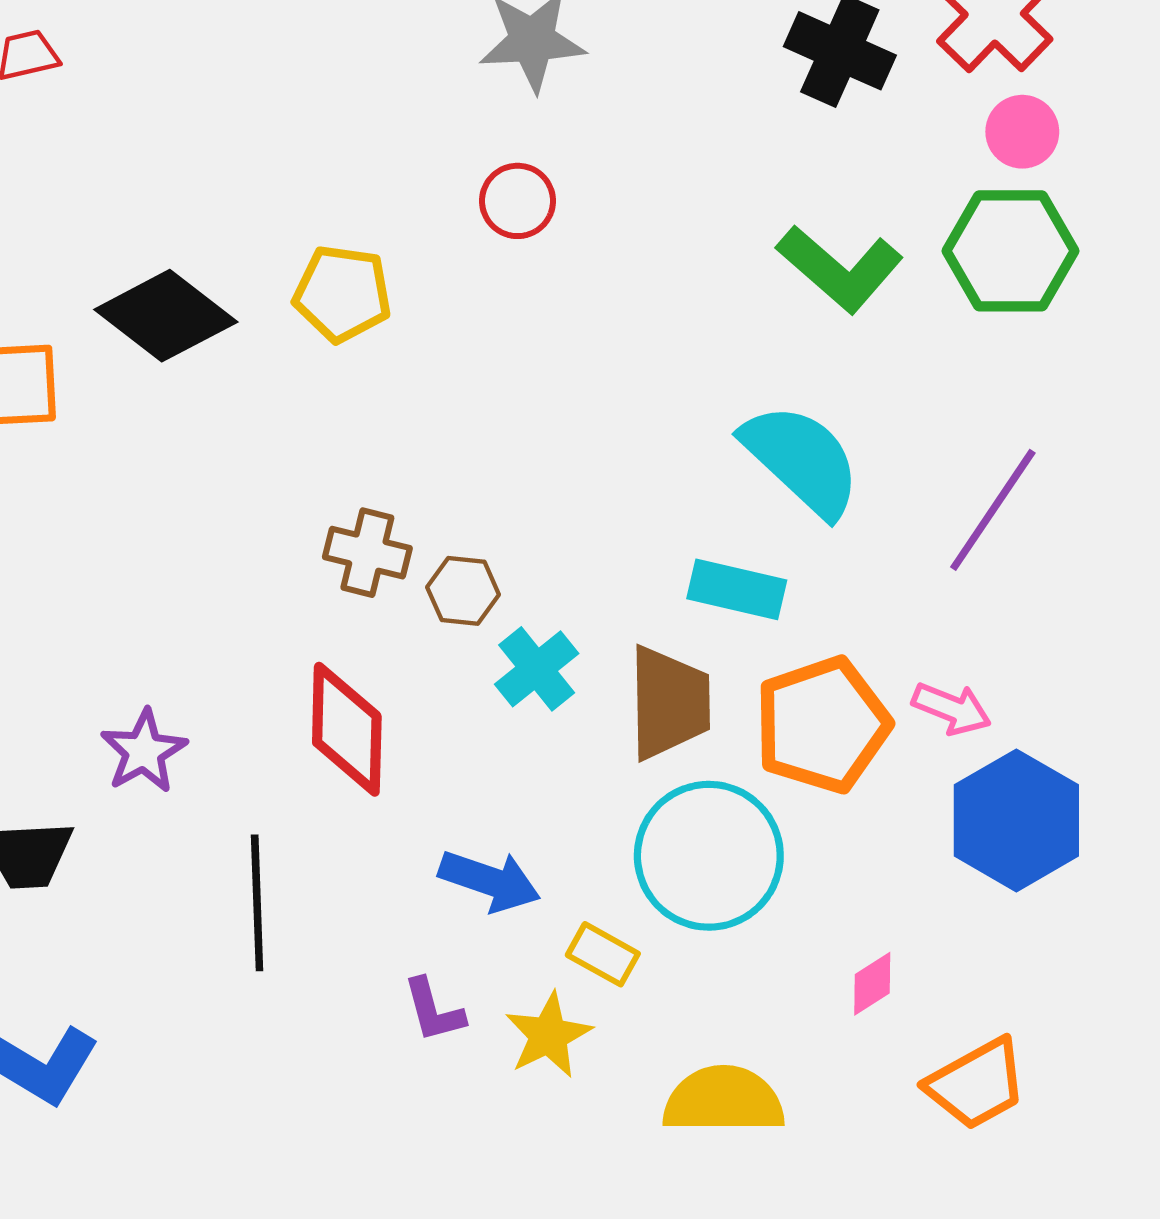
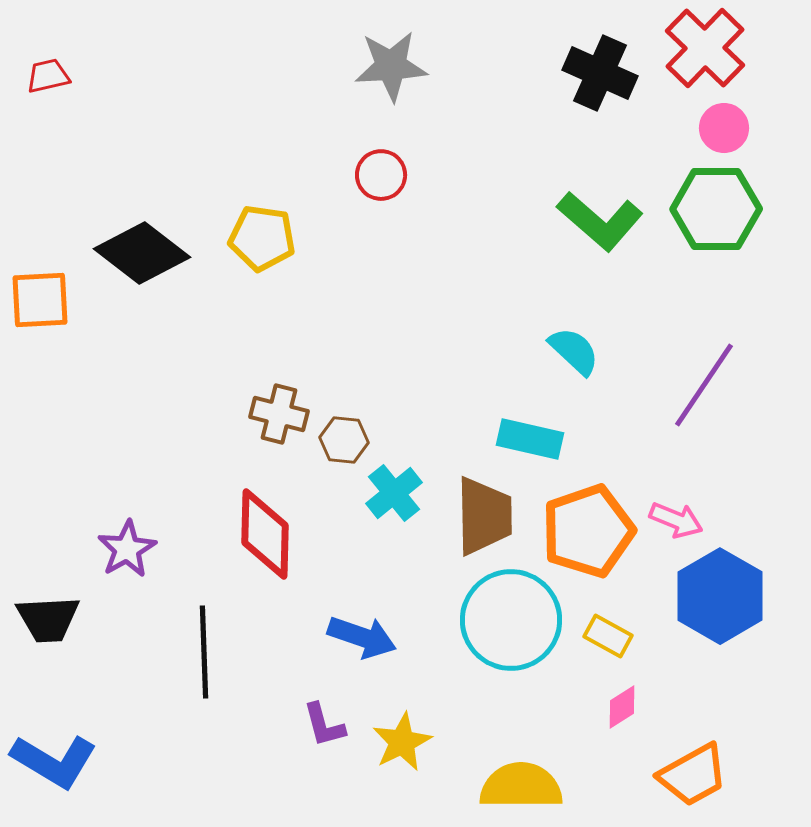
cyan semicircle: (802, 460) -> (574, 351), size x0.6
yellow rectangle: (603, 954) -> (608, 636), moved

